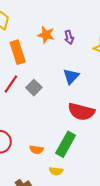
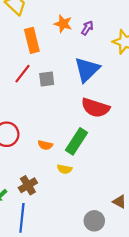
purple arrow: (69, 37) -> (87, 28), turned -136
blue triangle: (71, 76) -> (87, 70), size x1.5
gray square: (34, 88) -> (47, 79), turned 35

